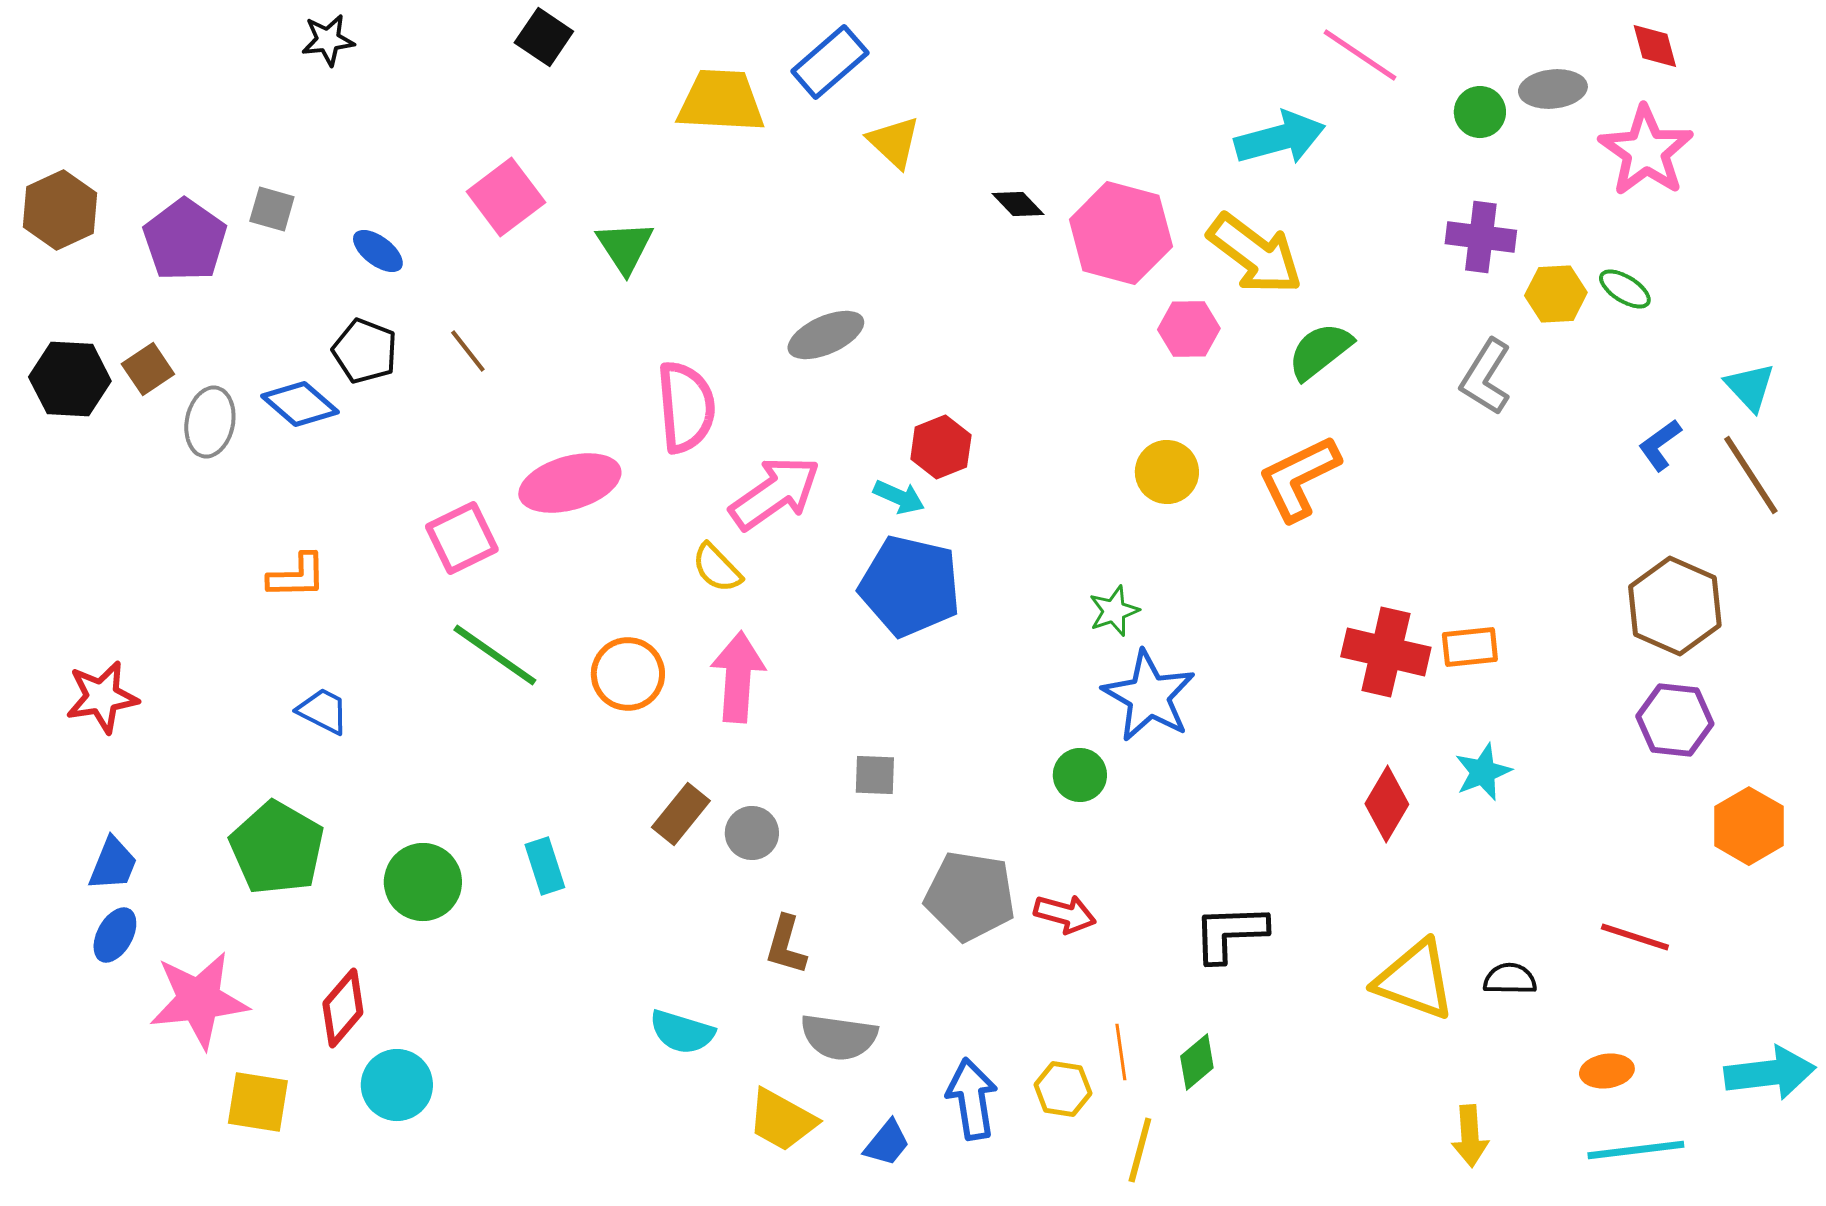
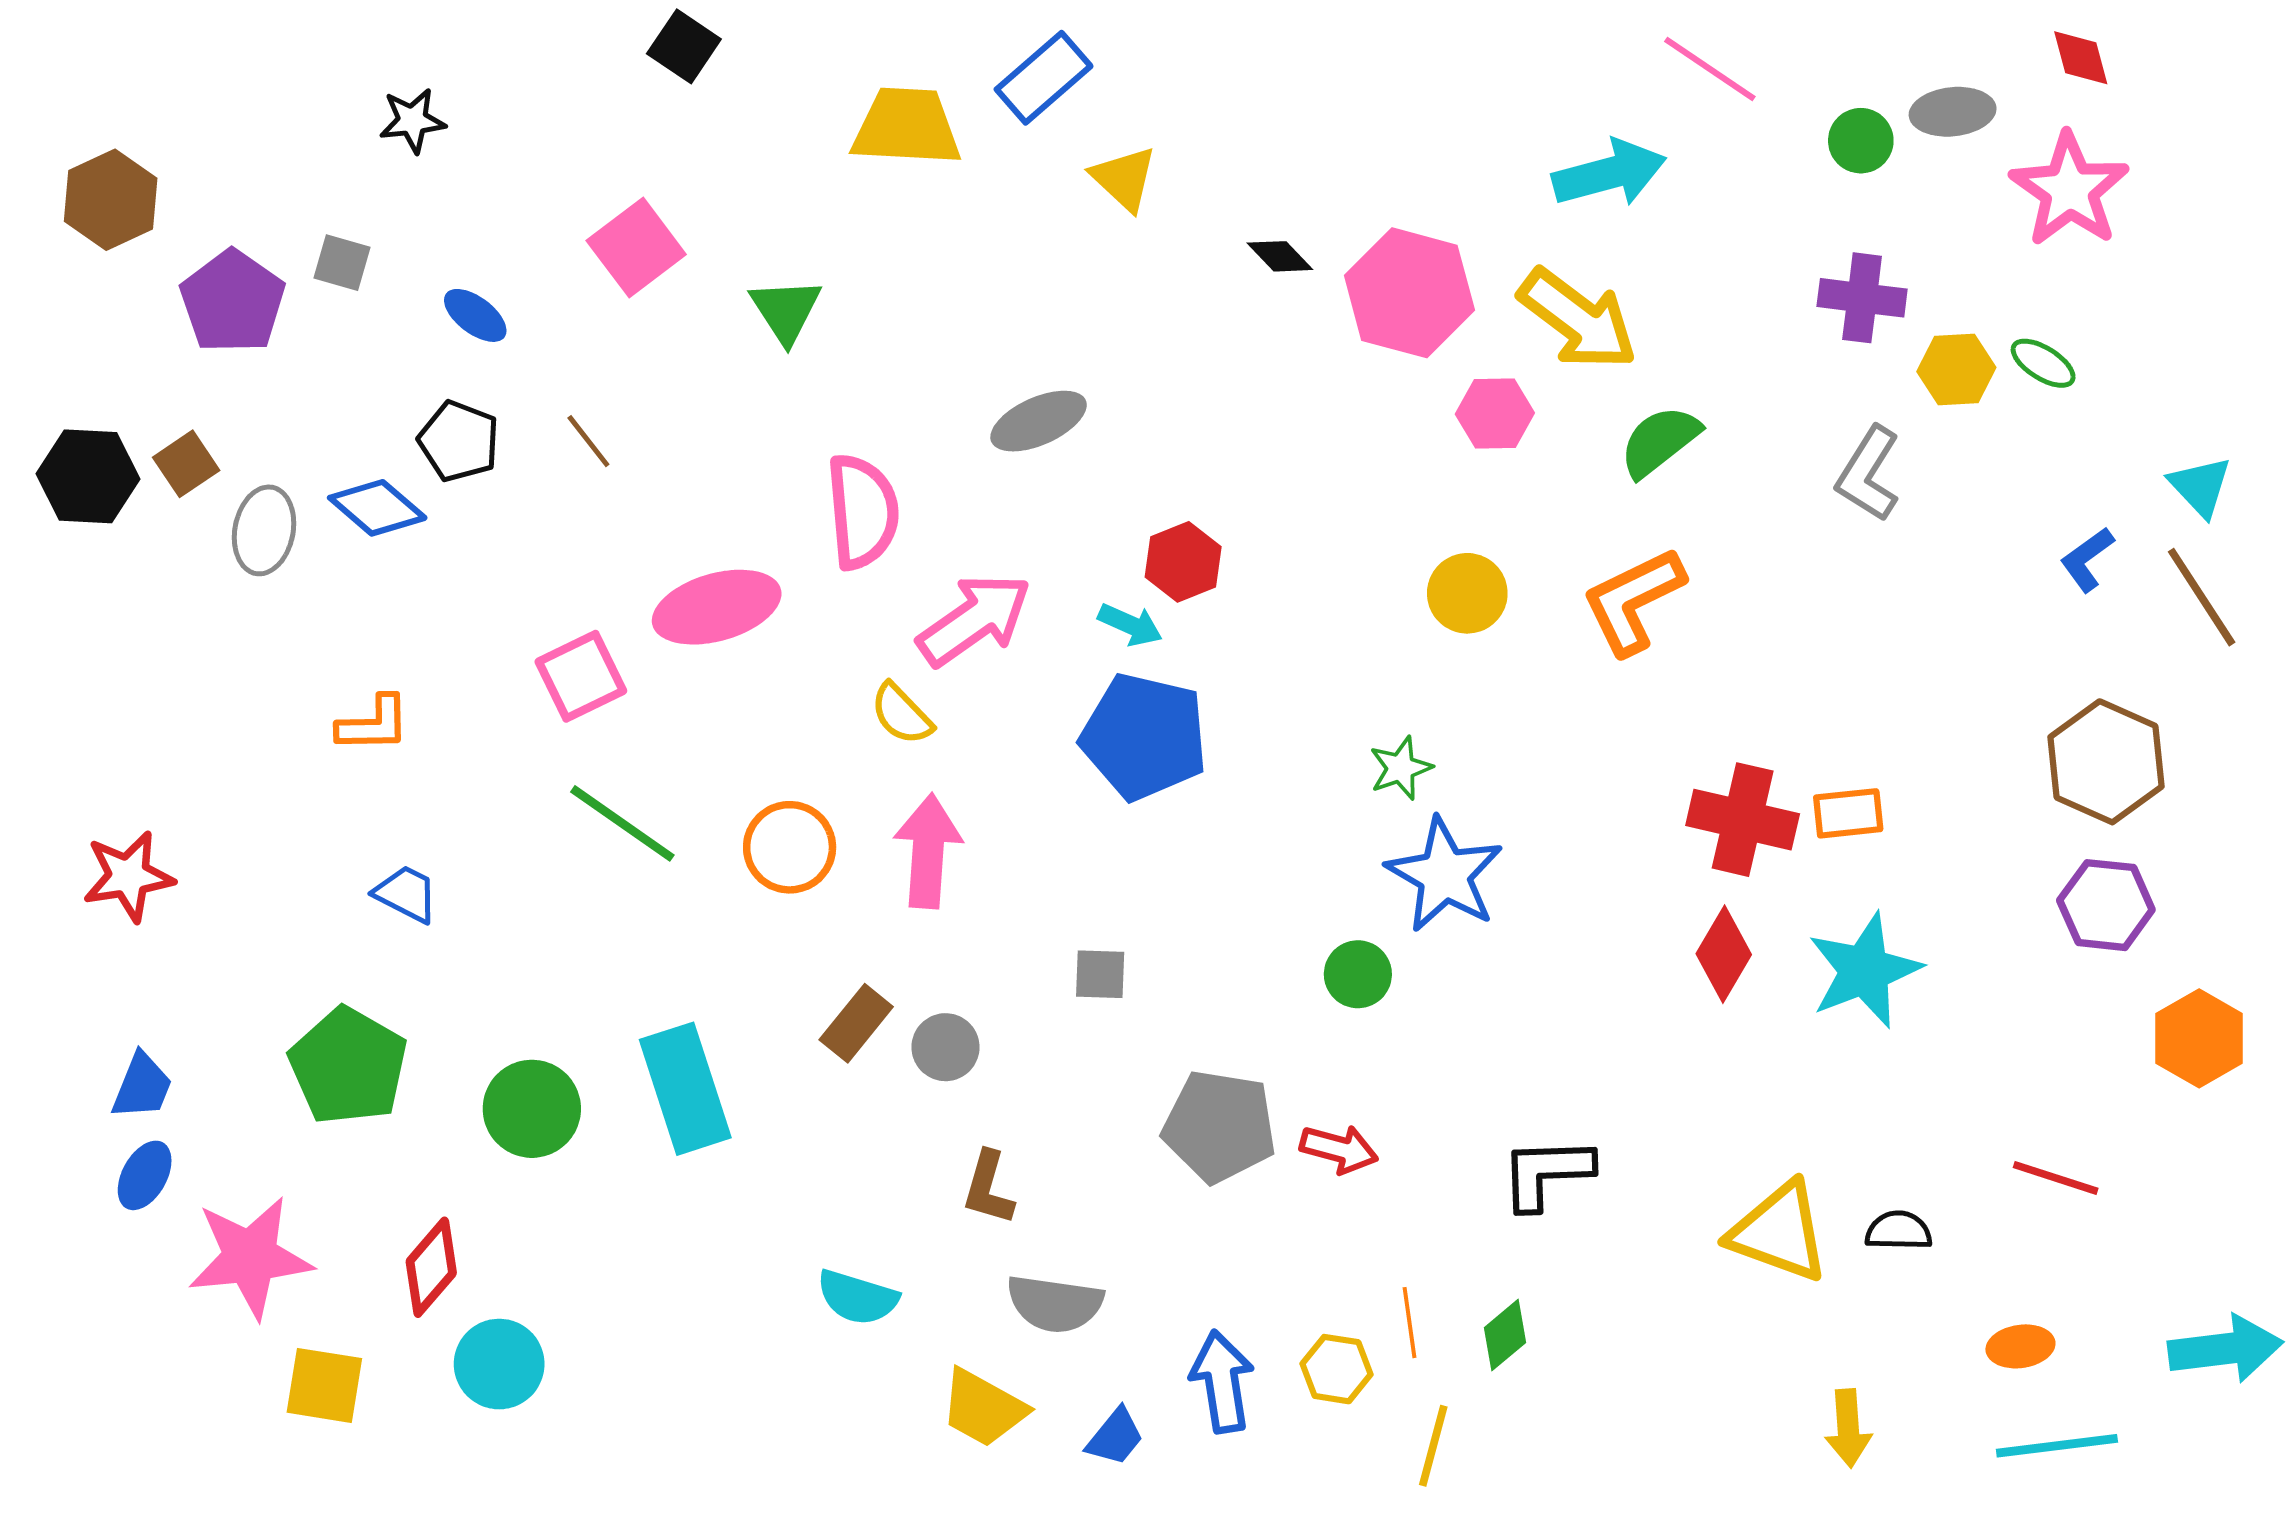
black star: (328, 40) -> (412, 121), moved
brown hexagon: (60, 210) -> (111, 200), moved
cyan star: (1483, 772) -> (1865, 970), size x1.6
red diamond: (1387, 804) -> (1724, 954), moved
cyan rectangle: (545, 866) -> (685, 1089), size x1.8

